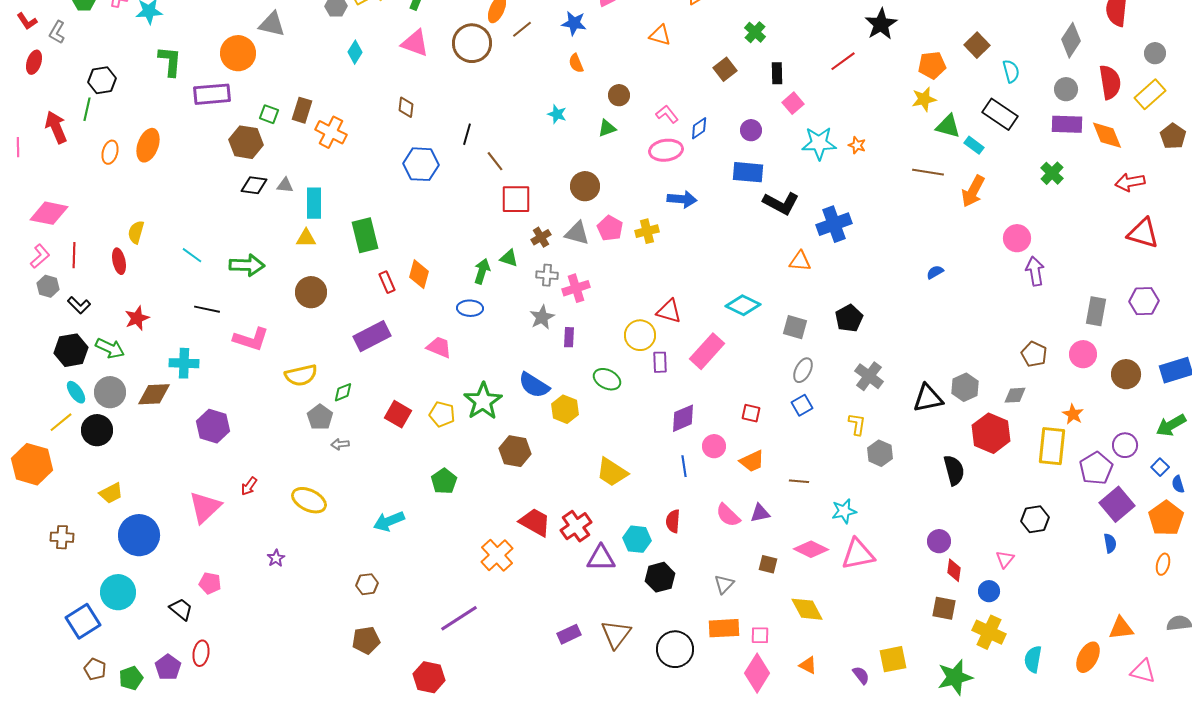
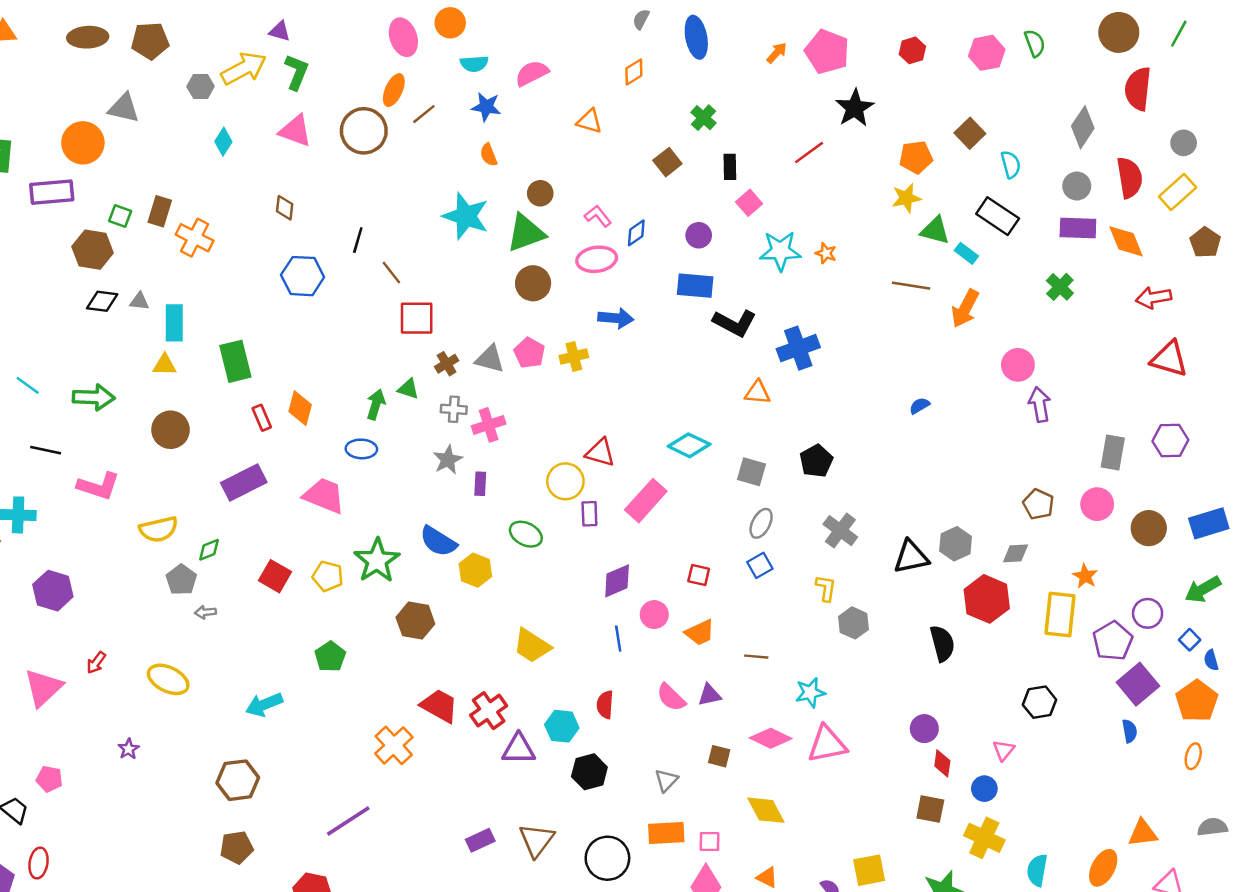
cyan star: (557, 114) -> (466, 216), size x2.0
green triangle: (607, 128) -> (526, 233), size x1.8
brown circle: (585, 186) -> (533, 283), moved
pink trapezoid: (439, 347) -> (324, 496), size x1.4
brown hexagon: (367, 584) -> (238, 780), size x1.6

